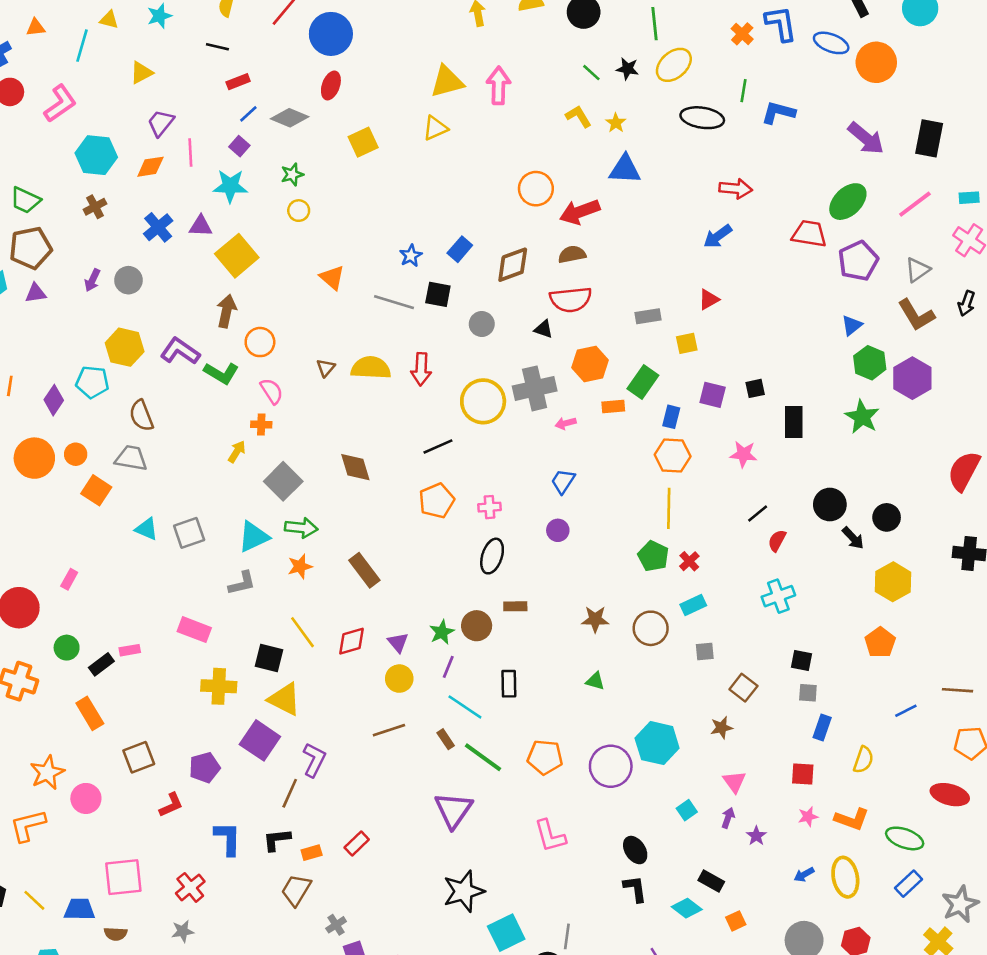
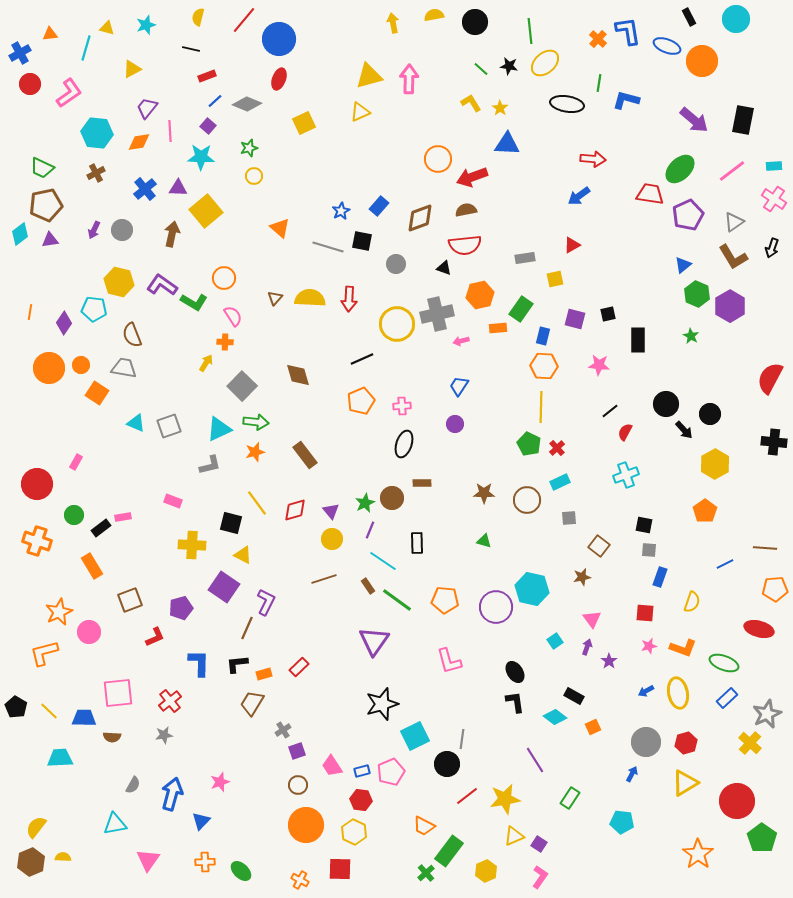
brown arrow: (226, 311) -> (172, 234), moved
green star: (862, 417) -> (691, 336), size x0.6
pink rectangle: (194, 630) -> (173, 501), size x0.7
yellow triangle: (284, 699) -> (243, 555), size x0.7

